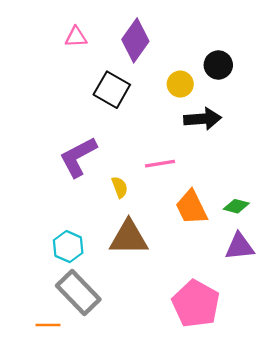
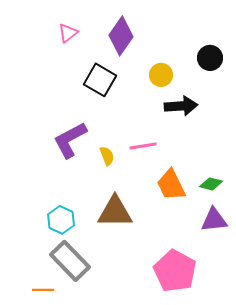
pink triangle: (76, 37) -> (68, 33), turned -35
black circle: (218, 65) -> (210, 58), moved
yellow semicircle: (120, 187) -> (107, 156), moved

